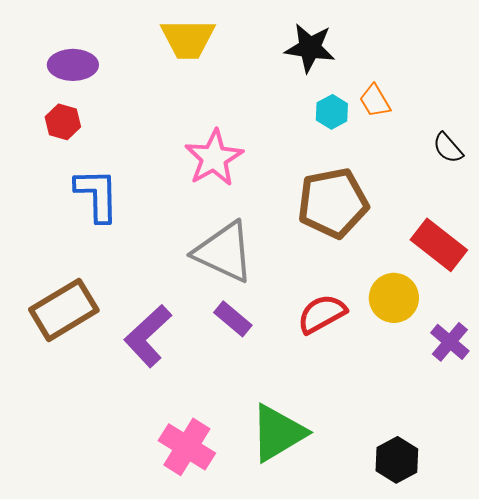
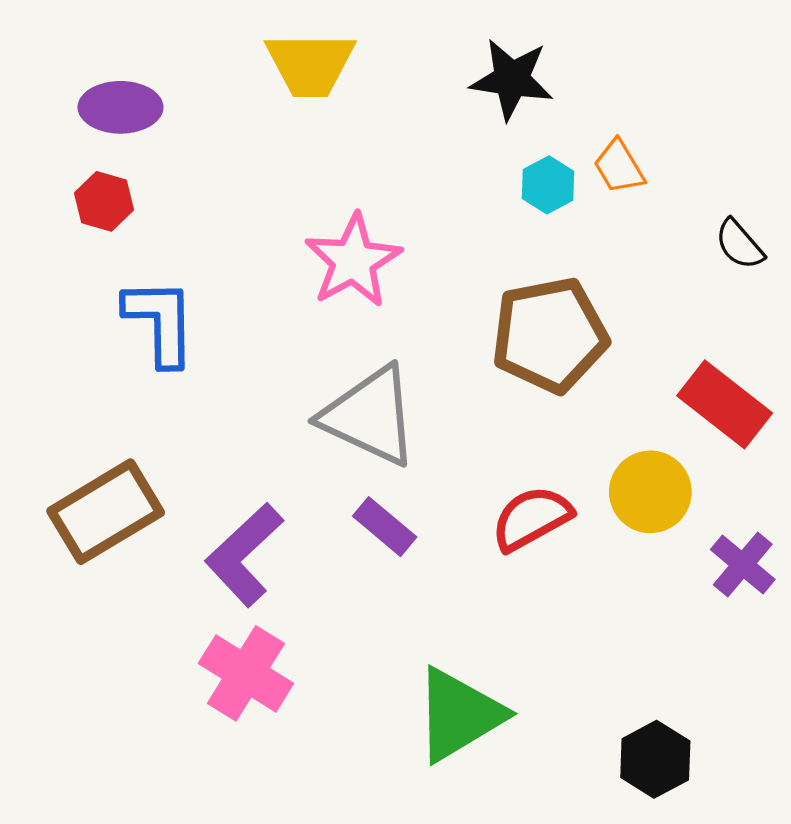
pink cross: (187, 447) -> (246, 673), moved

